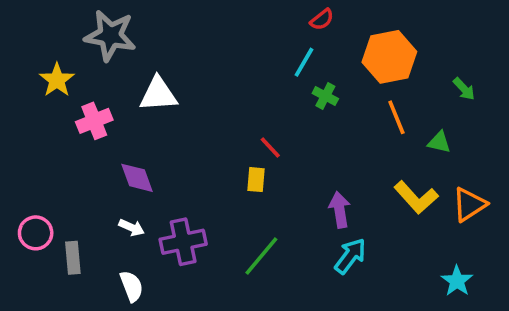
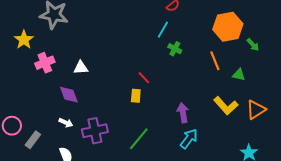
orange hexagon: (389, 57) -> (228, 27), moved
white triangle: (158, 94) -> (81, 68), moved, size x0.7
gray rectangle: (73, 258) -> (33, 140), turned 42

